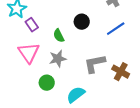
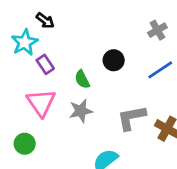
green circle: (47, 83) -> (25, 144), moved

